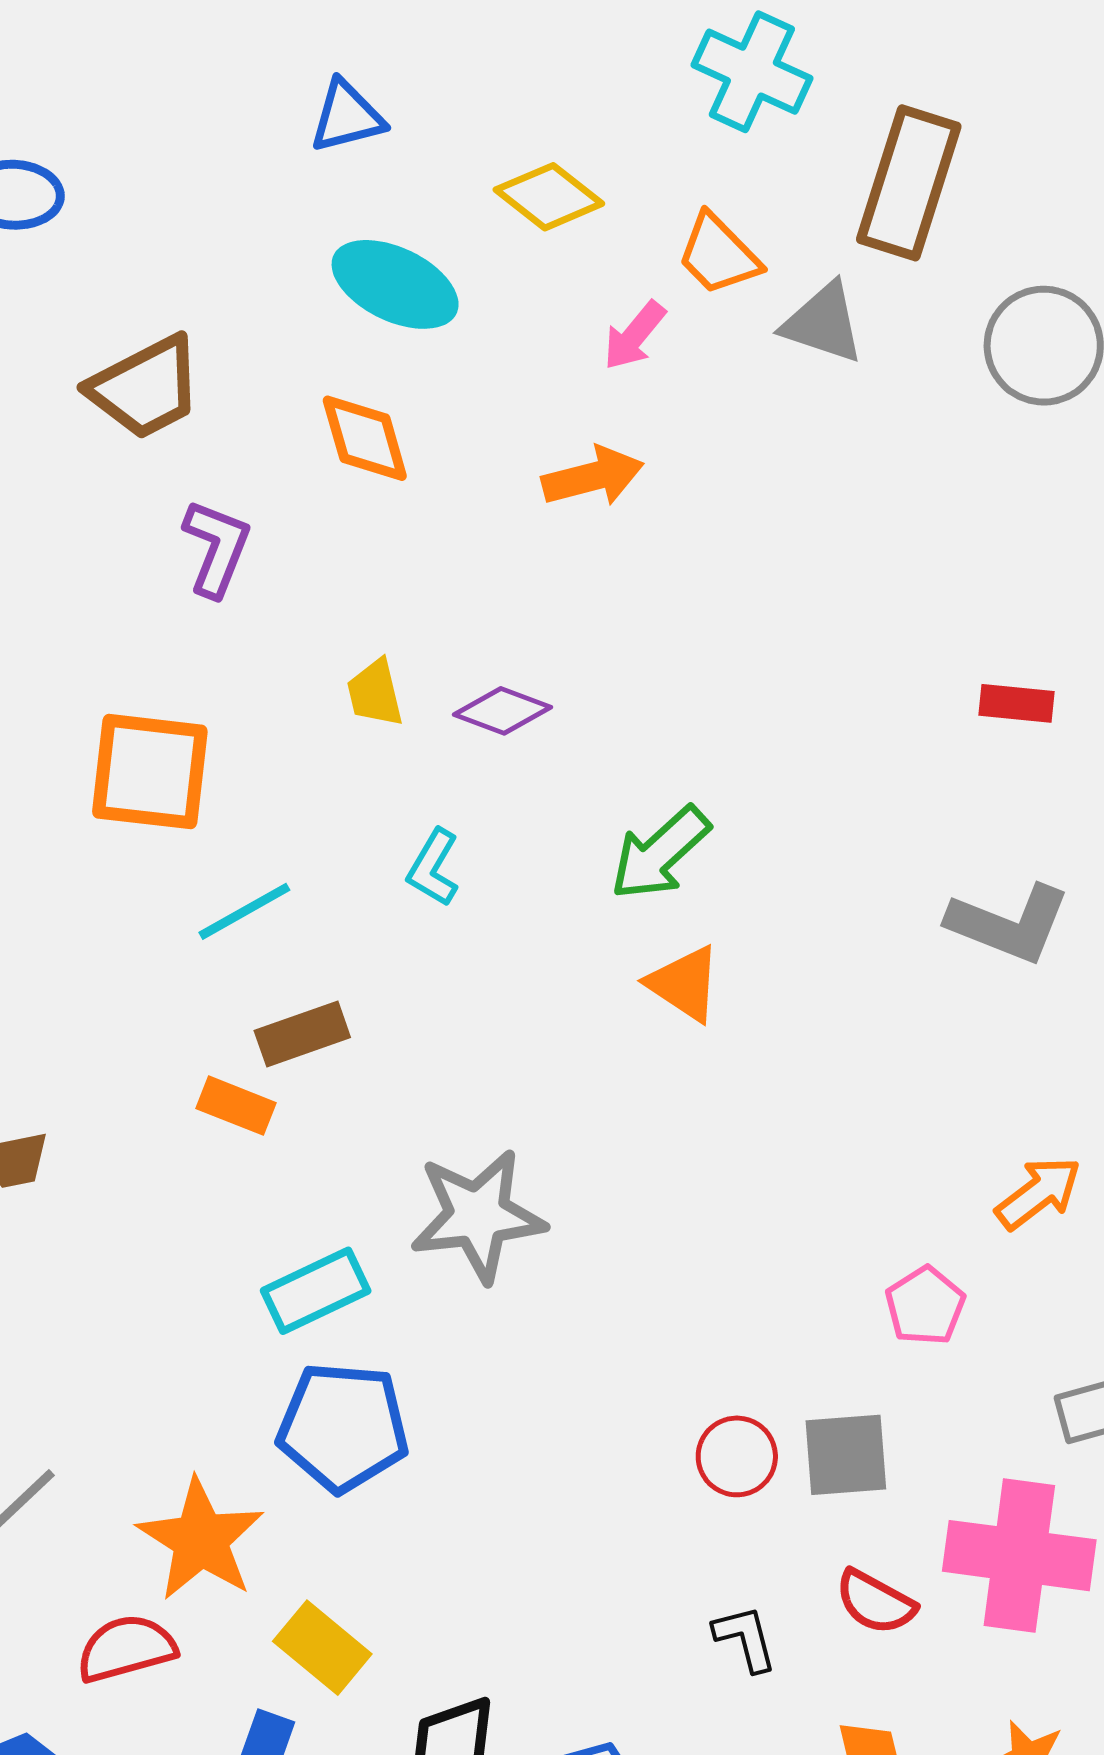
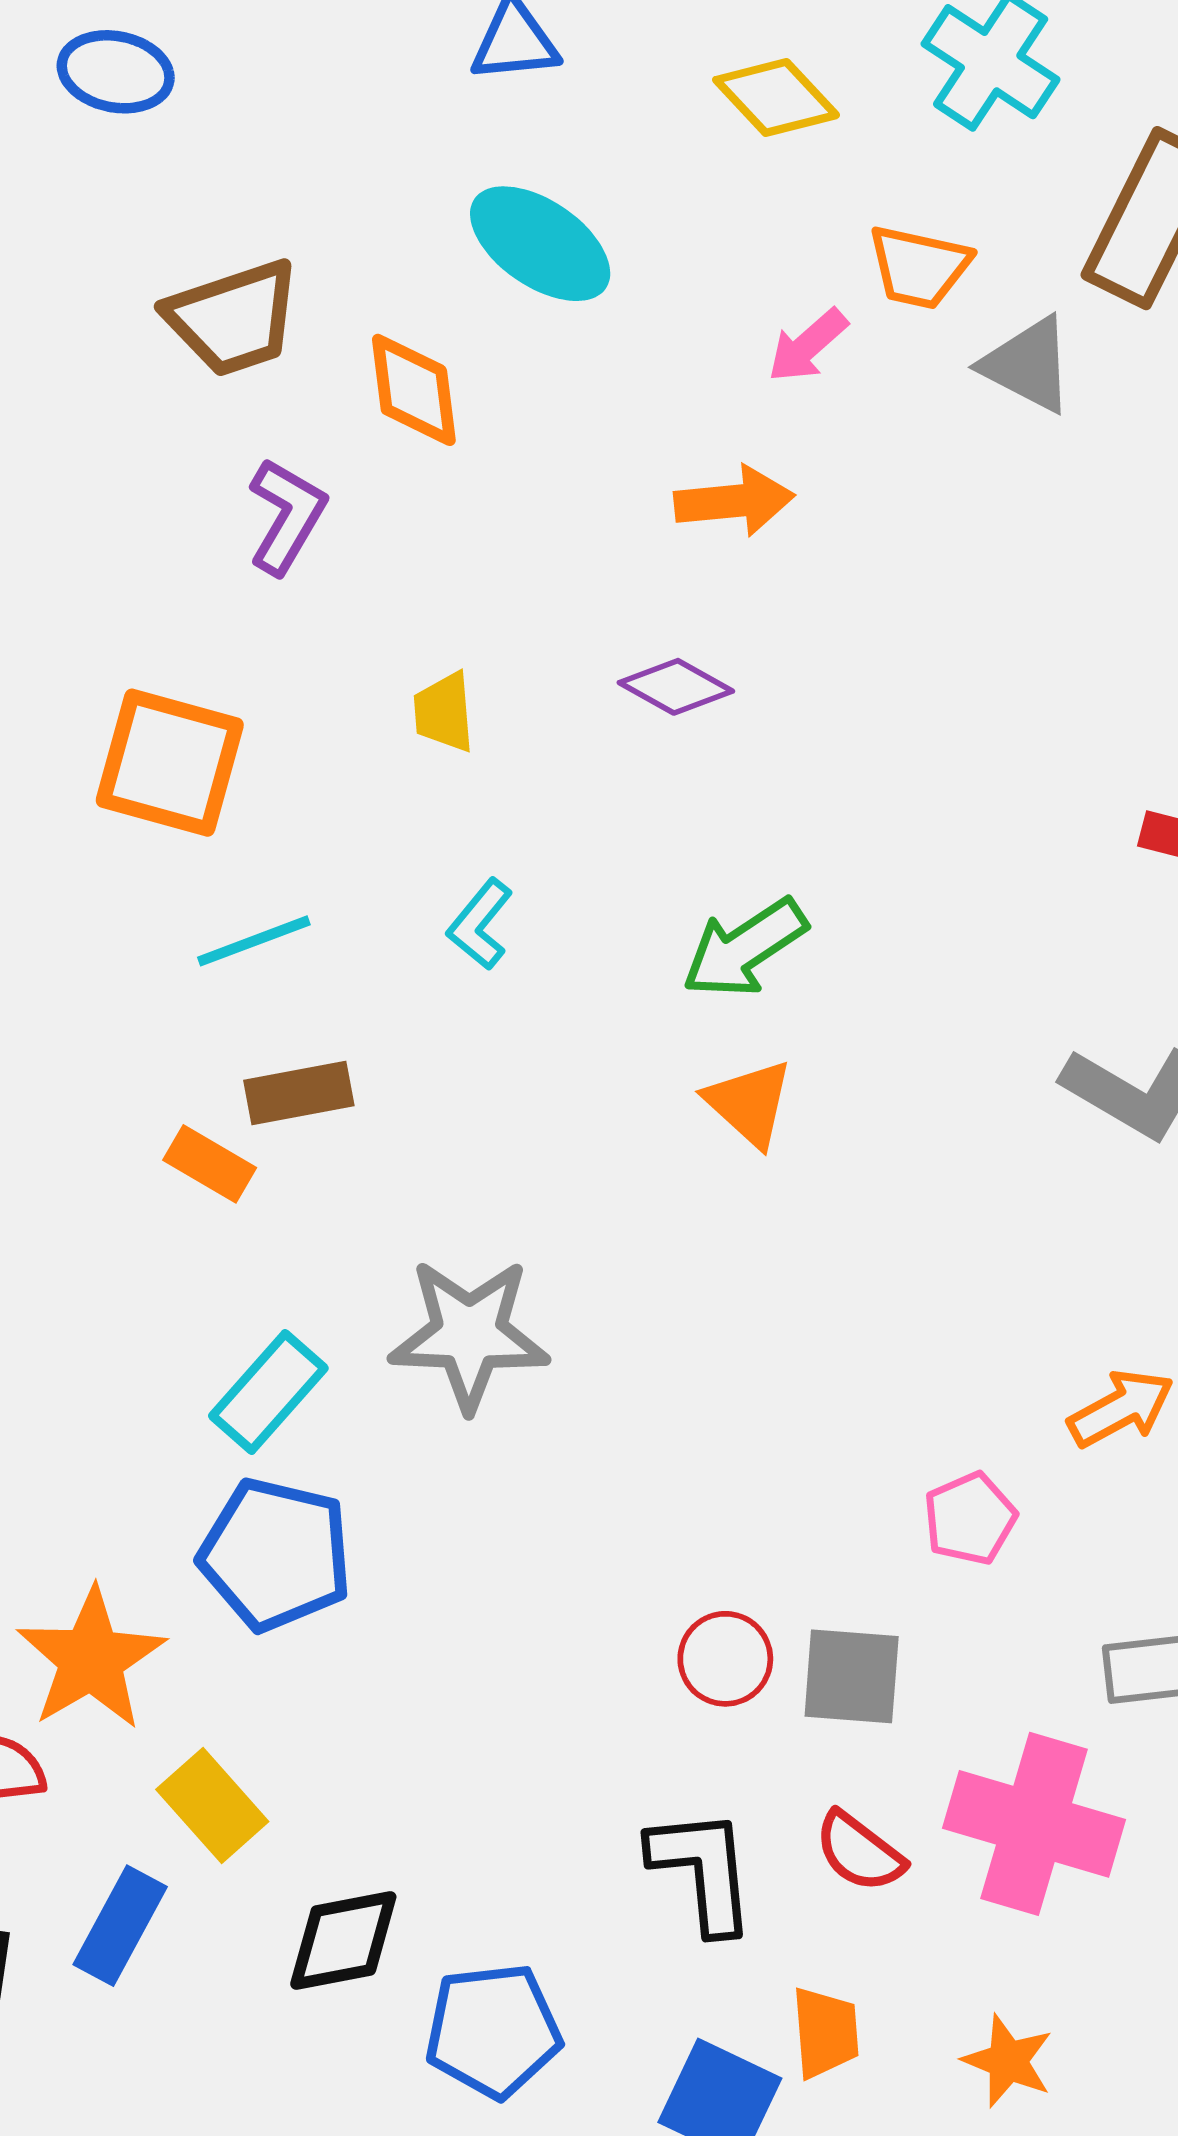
yellow diamond: (549, 197) -> (776, 97), moved
orange trapezoid: (718, 255) -> (919, 267), turned -42
orange diamond: (365, 438) -> (414, 390), moved
purple diamond: (503, 711) -> (676, 687), moved
cyan rectangle: (316, 1291) -> (268, 1392), turned -32
black L-shape: (745, 1638) -> (703, 1870), size x1.6

